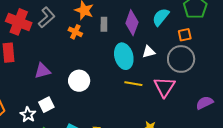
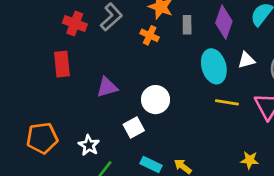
red cross: (19, 22) -> (75, 24), size x0.7
white square: (46, 105) -> (134, 128), moved

